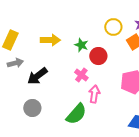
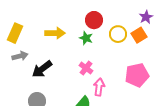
yellow circle: (113, 27) -> (118, 34), moved
red circle: (98, 56) -> (94, 20), moved

